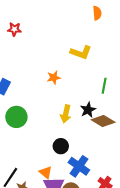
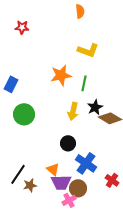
orange semicircle: (97, 13) -> (80, 11), moved
orange star: (54, 78) -> (61, 75), size x1.5
green line: (104, 86) -> (84, 83), moved

